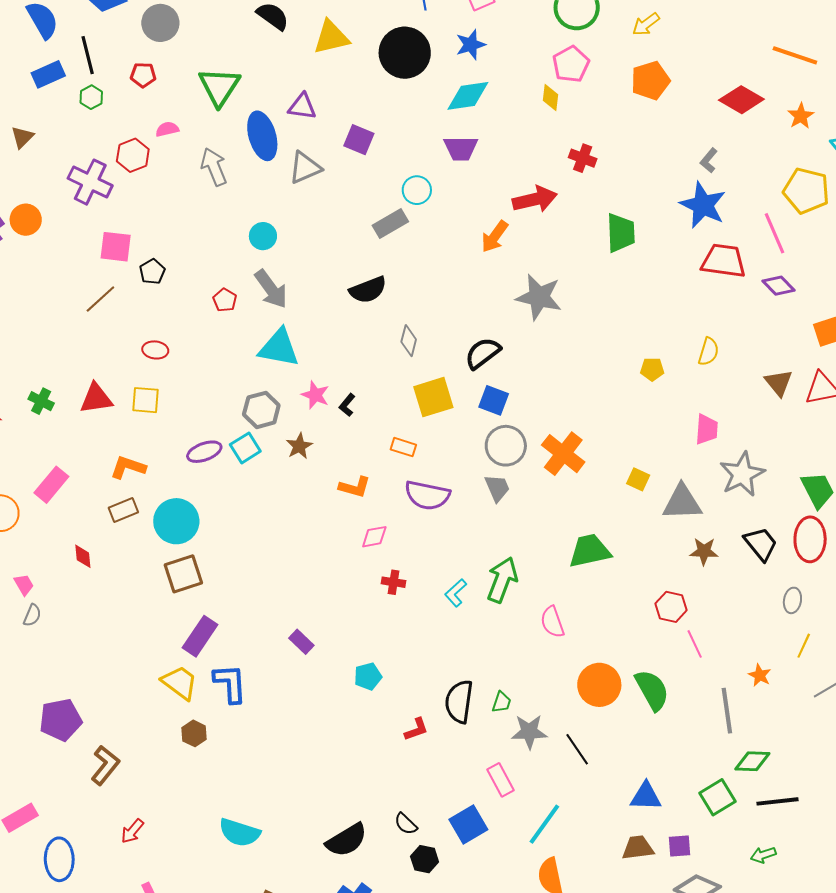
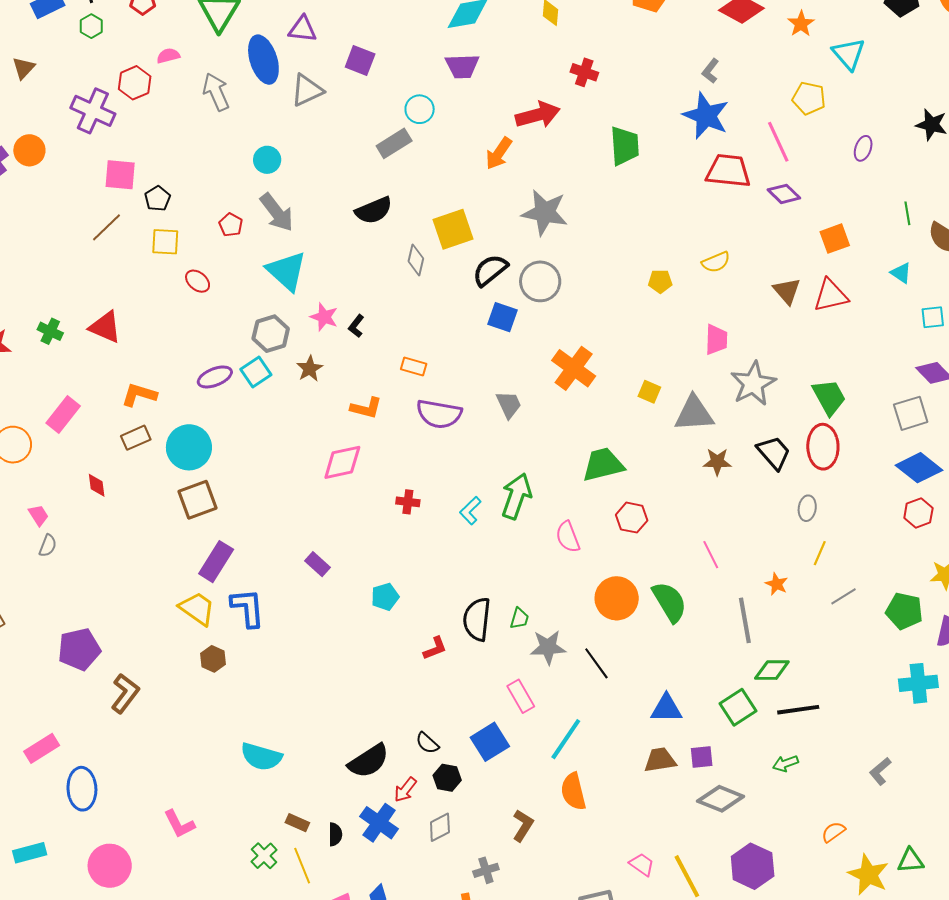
yellow pentagon: (806, 191) -> (809, 98), size x0.7
cyan triangle: (279, 348) -> (287, 271), turned 33
red ellipse: (155, 350) -> (198, 281), moved, turned 35
yellow semicircle: (709, 352) -> (716, 262), turned 52
yellow square: (433, 397) -> (453, 229), moved
red triangle: (96, 399) -> (105, 327), turned 33
yellow square: (146, 400) -> (165, 242), moved
gray circle: (506, 446) -> (540, 281), moved
pink diamond: (374, 537) -> (342, 462), moved, size x1.5
red hexagon: (671, 607) -> (632, 518), moved
red arrow: (132, 831) -> (405, 790), moved

